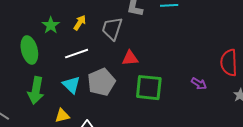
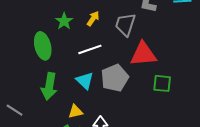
red triangle: (130, 58) -> (143, 54), size x1.6
green square: (149, 88) -> (162, 83), size x0.7

